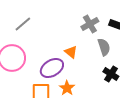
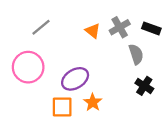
orange triangle: (71, 52) -> (93, 31), moved

